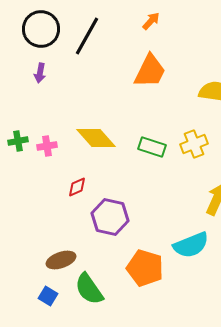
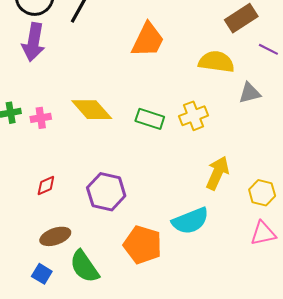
purple arrow: (40, 73) -> (33, 42), size x1.8
red diamond: (77, 187) -> (46, 185), moved

